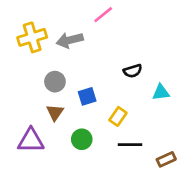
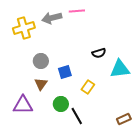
pink line: (103, 15) -> (77, 11), turned 35
gray arrow: (70, 40) -> (52, 18), moved
cyan triangle: (161, 92) -> (120, 69), size x1.5
black line: (130, 145) -> (77, 116), moved, turned 60

